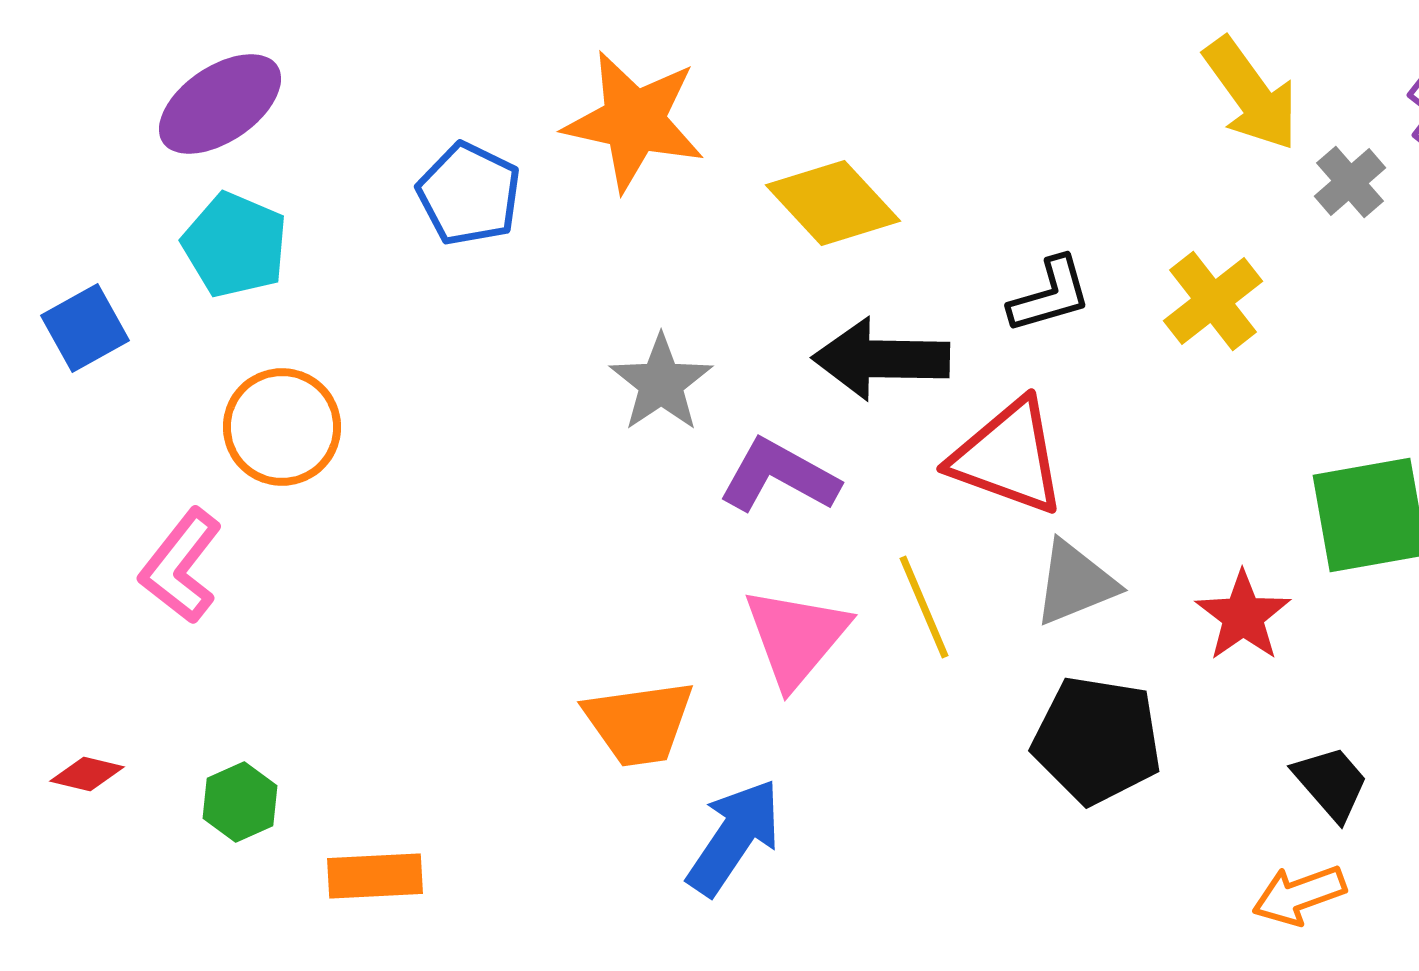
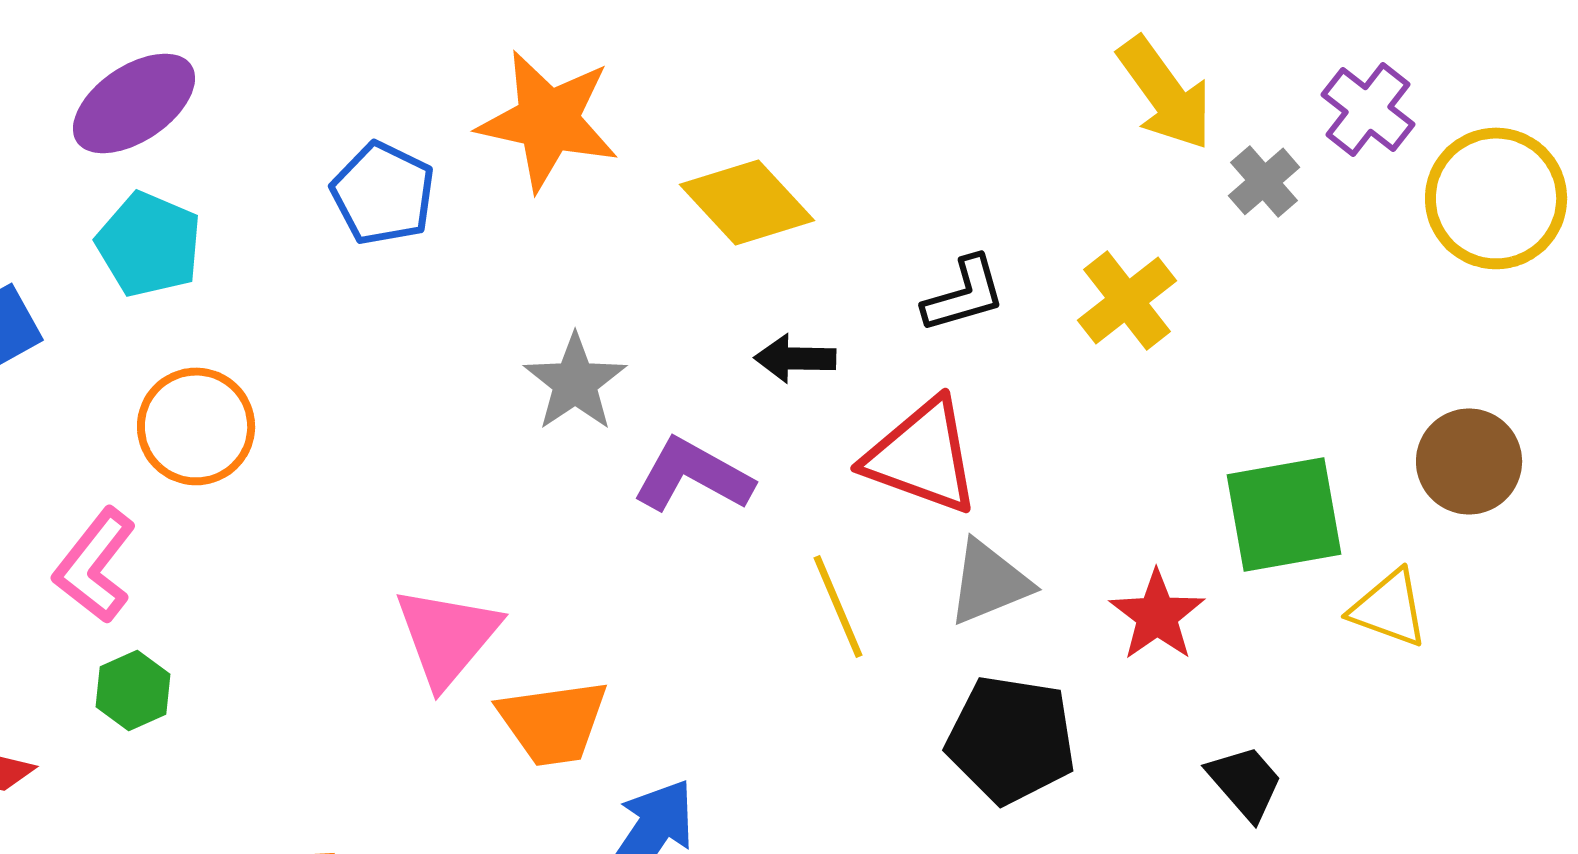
black arrow: (881, 359) -> (795, 358), size x0.6
pink triangle: (796, 637) -> (447, 636), moved
green hexagon: (240, 802) -> (133, 690), moved

